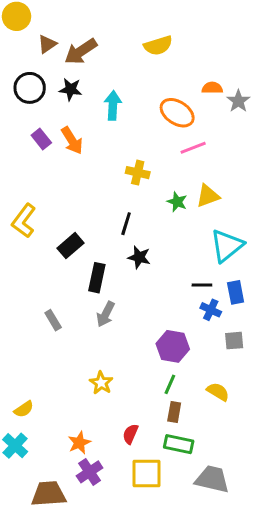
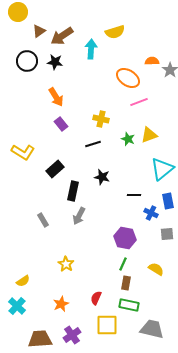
cyan arrow: (113, 105) -> (91, 49), moved
purple rectangle: (41, 139) -> (61, 124), moved
yellow L-shape: (24, 221) -> (23, 152), turned -95
black line: (126, 224) -> (93, 144), moved, turned 56
black line: (202, 285) -> (134, 195), moved
yellow star: (101, 383) -> (66, 264), moved
purple cross: (90, 472) -> (72, 335), moved

